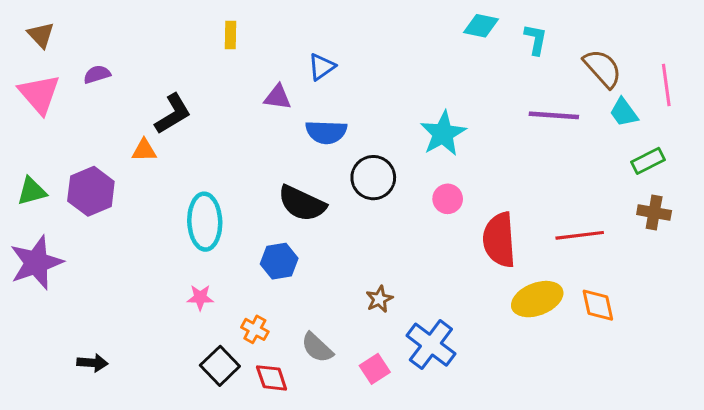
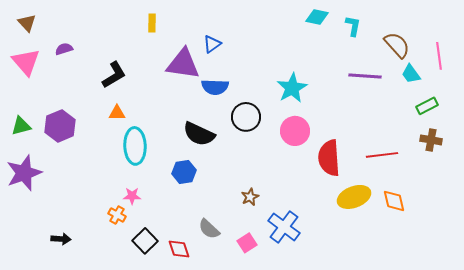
purple triangle: (278, 97) -> (183, 64), size x1.8
orange triangle: (144, 150) -> (117, 113), moved
pink circle: (448, 199) -> (295, 131), size x1.5
orange cross: (255, 329) -> (117, 215), moved

